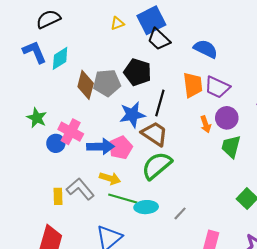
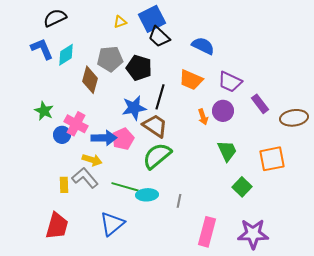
gray pentagon: (107, 83) -> (110, 59), moved
orange trapezoid: (193, 85) -> (191, 80), turned 120
purple trapezoid: (217, 87) -> (230, 82), moved
green trapezoid: (231, 147) -> (227, 151), moved, turned 140
yellow arrow: (110, 178) -> (92, 160), moved
gray line: (180, 213) -> (179, 201), turned -32

